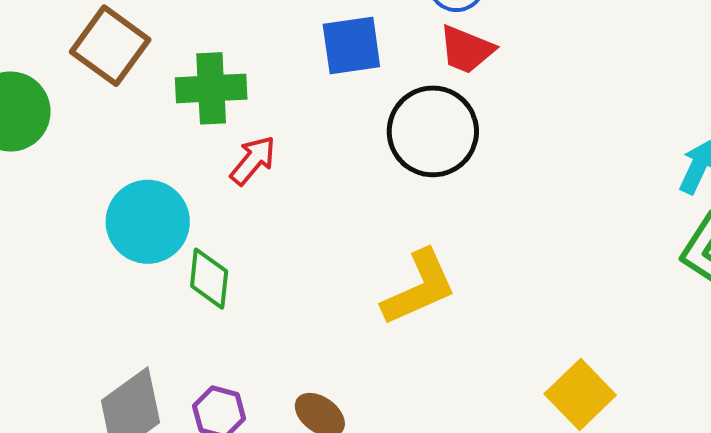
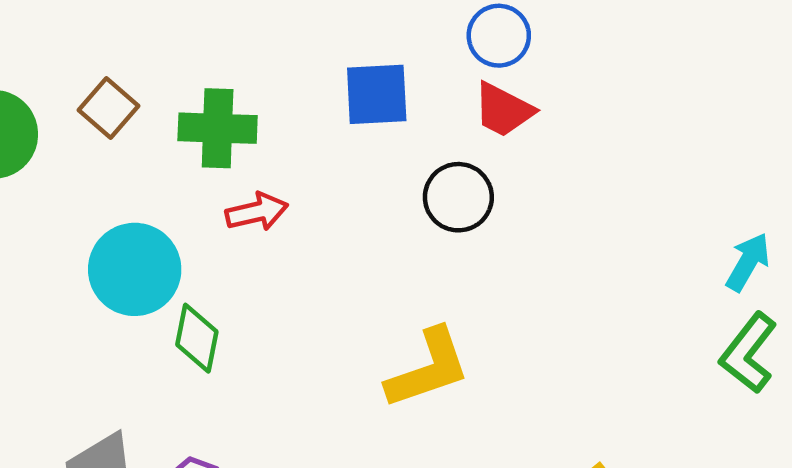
brown square: (110, 46) -> (109, 108), moved, size x0.7
black circle: (433, 131) -> (458, 197), size x0.7
red arrow: (253, 160) -> (257, 212), turned 32

